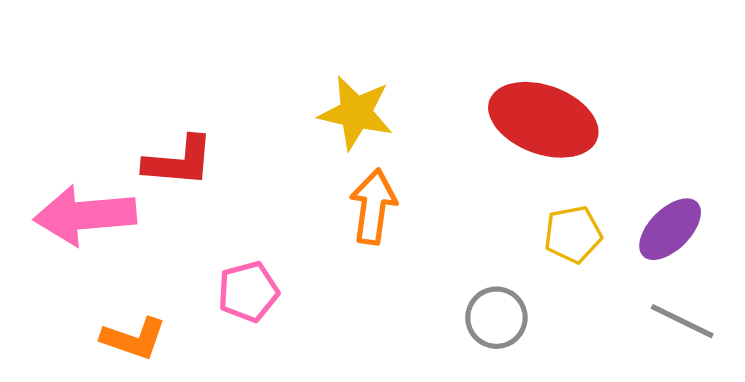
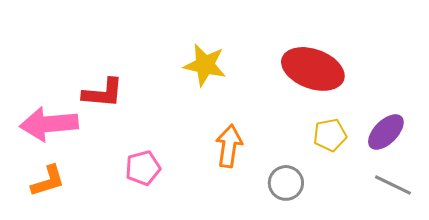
orange arrow: (373, 207) -> (229, 146), moved
orange L-shape: (134, 338) -> (48, 181), moved, turned -36

